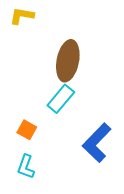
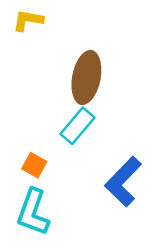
cyan L-shape: (26, 167) -> (33, 212), size x1.5

